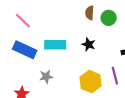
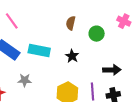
brown semicircle: (90, 13) -> (71, 23), moved

